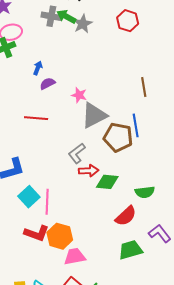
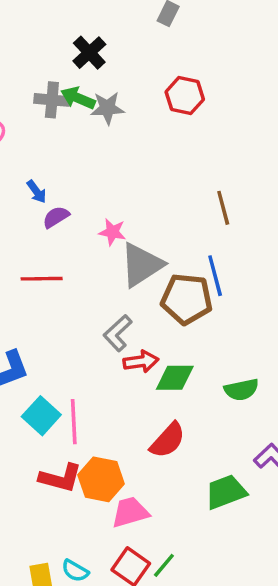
gray star: (83, 24) -> (107, 108), turned 30
blue arrow: (38, 68) -> (37, 192), turned 128
red semicircle: (126, 216) -> (168, 440), moved

